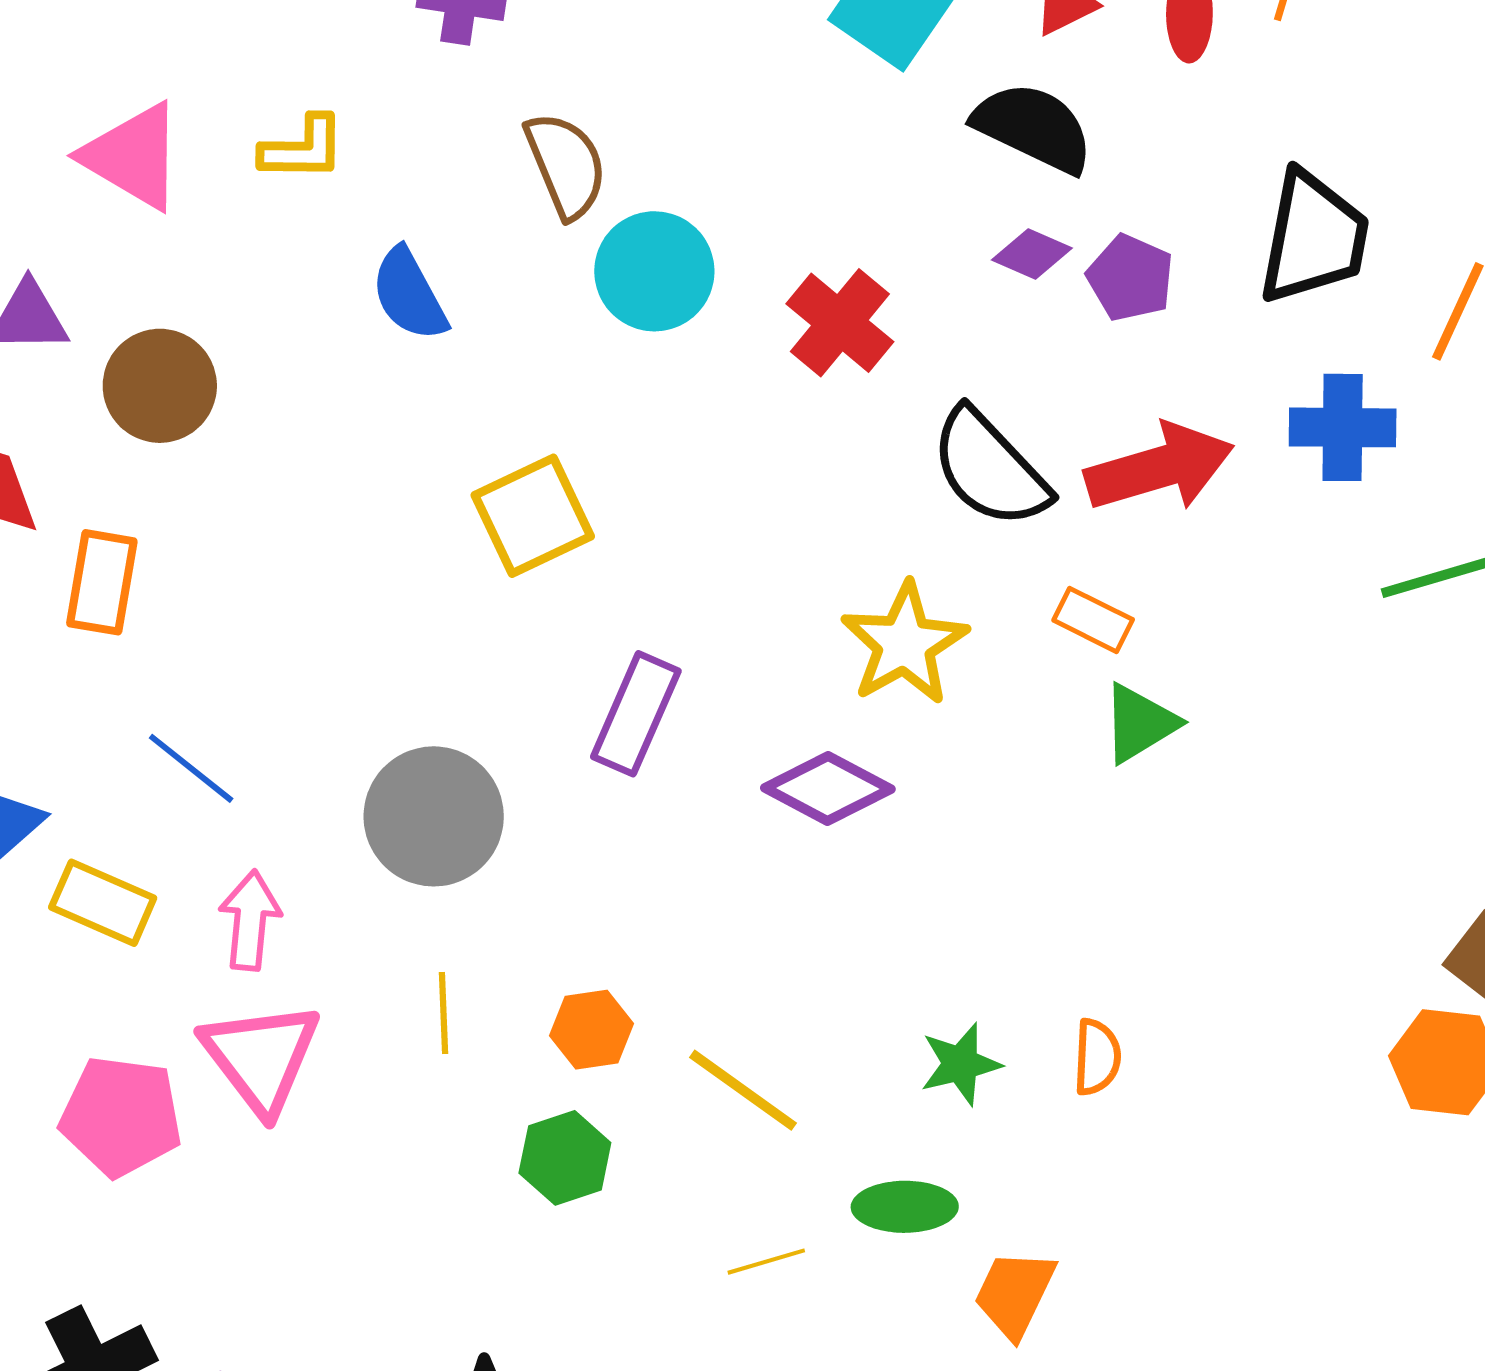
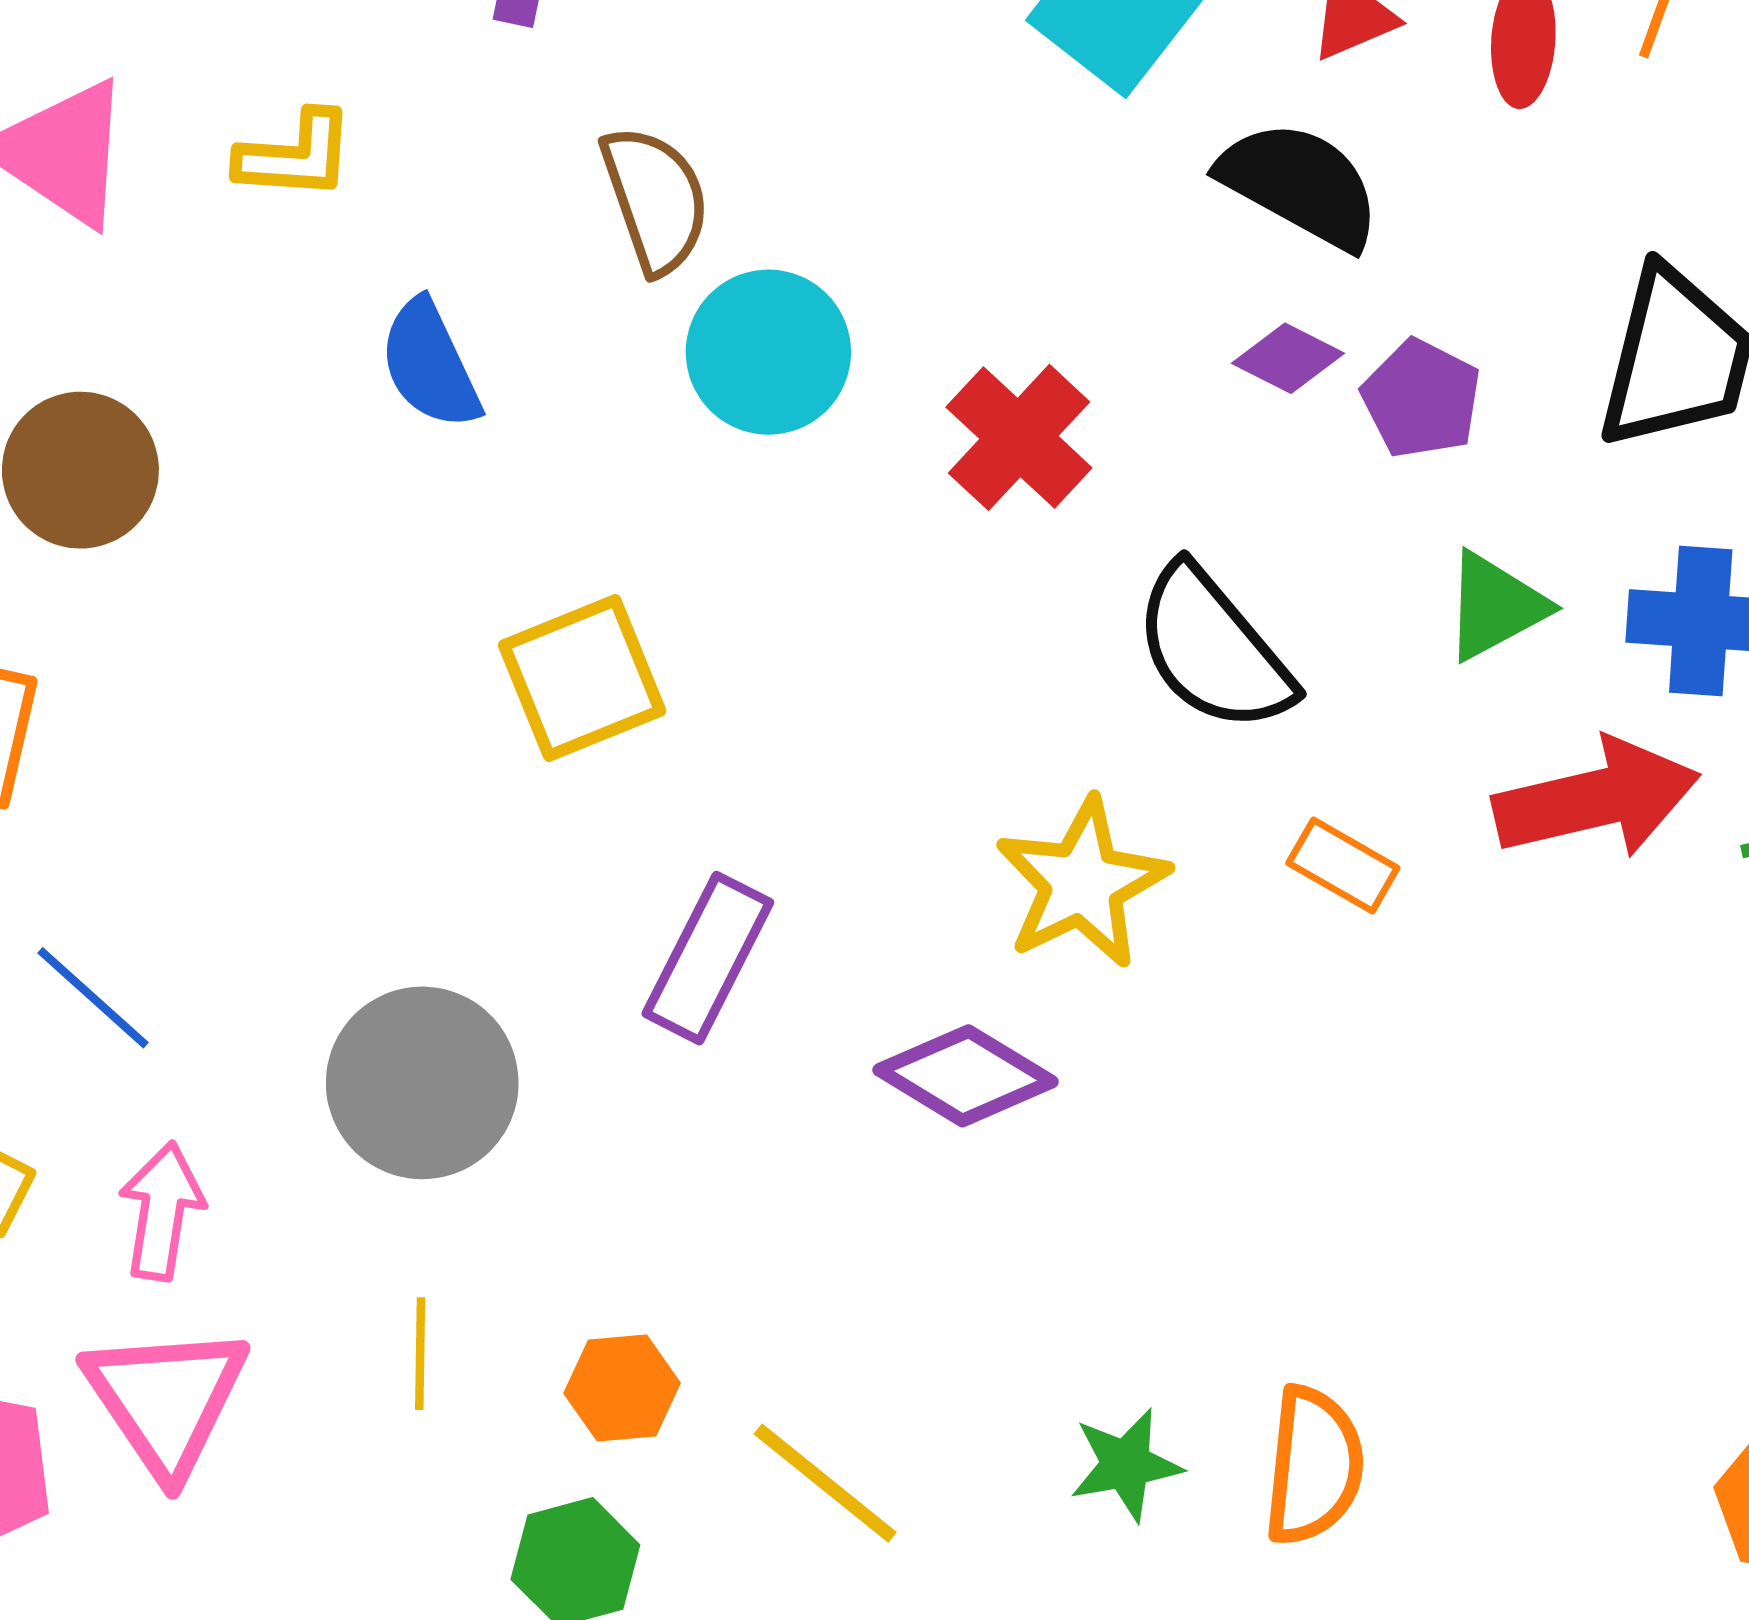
red arrow: (1159, 468) -> (1596, 799), moved
green triangle: (1140, 723) -> (1495, 606), moved
orange semicircle: (1097, 1057) -> (1314, 1466), size x1.5

